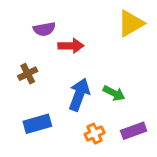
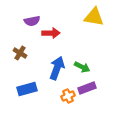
yellow triangle: (131, 23) -> (94, 17), turned 40
brown cross: (28, 74) -> (20, 53), turned -32
purple rectangle: (134, 131) -> (87, 88), moved

